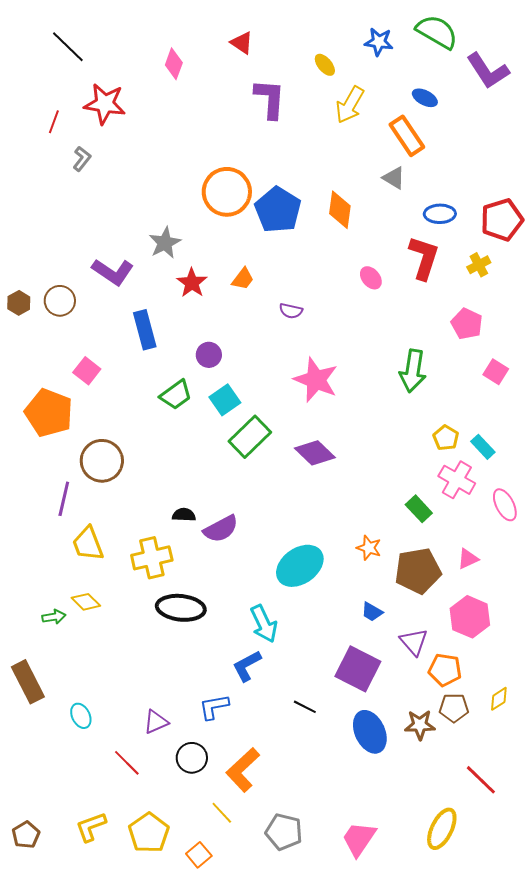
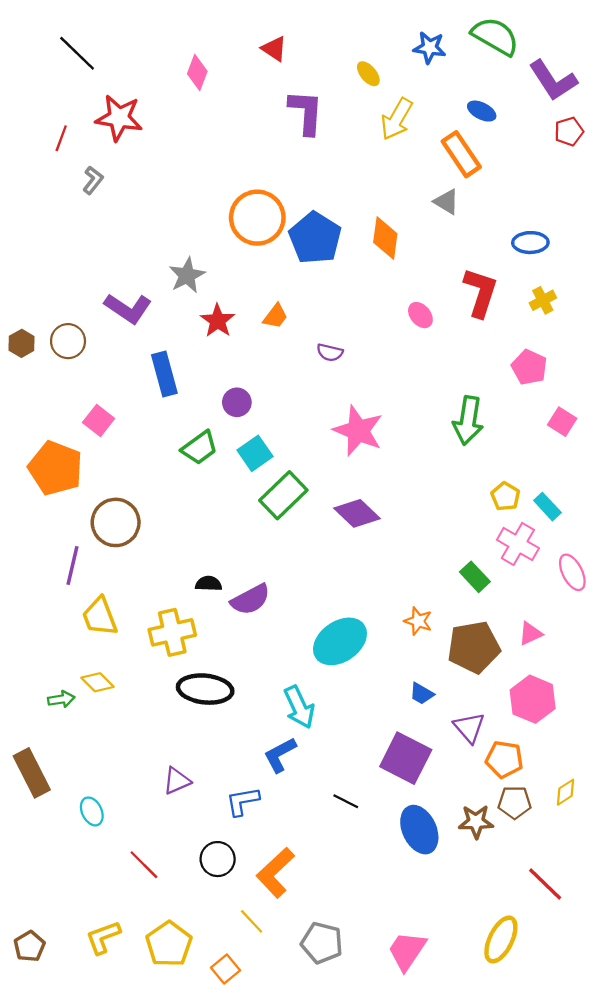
blue ellipse: (440, 214) -> (530, 243), moved
red pentagon: (502, 220) -> (569, 131), moved, size x0.6
purple triangle: (156, 722) -> (177, 781), moved

